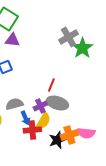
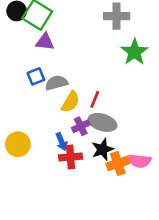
gray cross: (68, 37) -> (117, 16), moved, turned 30
gray semicircle: (14, 104) -> (56, 83), moved
yellow semicircle: (43, 121) -> (70, 102), moved
black star: (57, 140) -> (102, 149), moved

